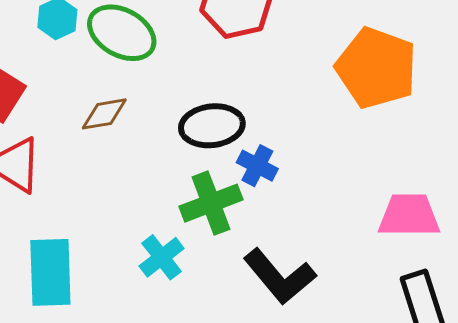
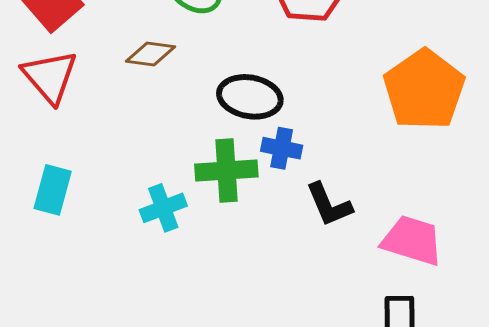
blue cross: (257, 166) -> (282, 148), turned -33
cyan rectangle: (50, 272) -> (53, 190), size x0.7
black L-shape: (280, 276) -> (329, 205), moved, size x0.7

